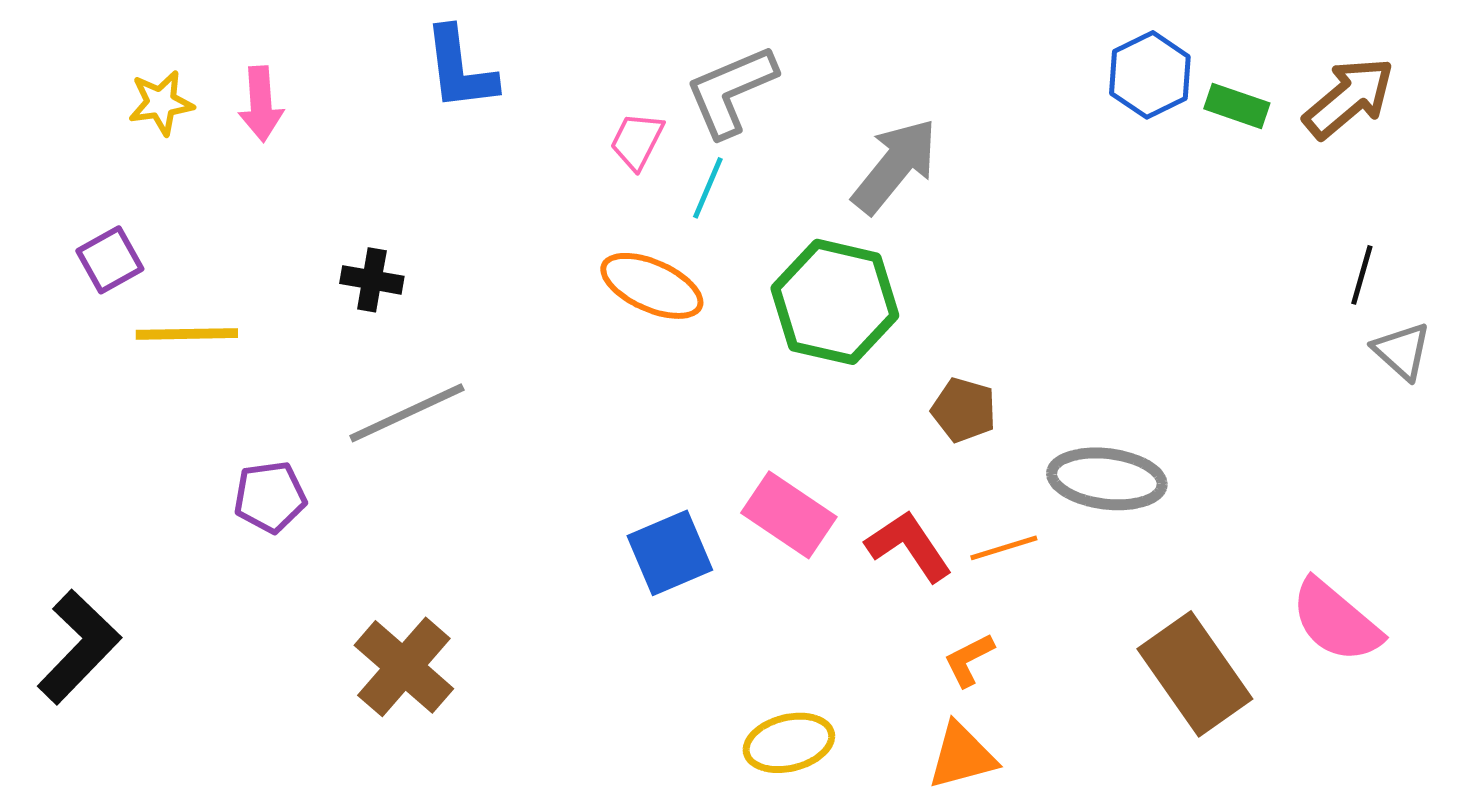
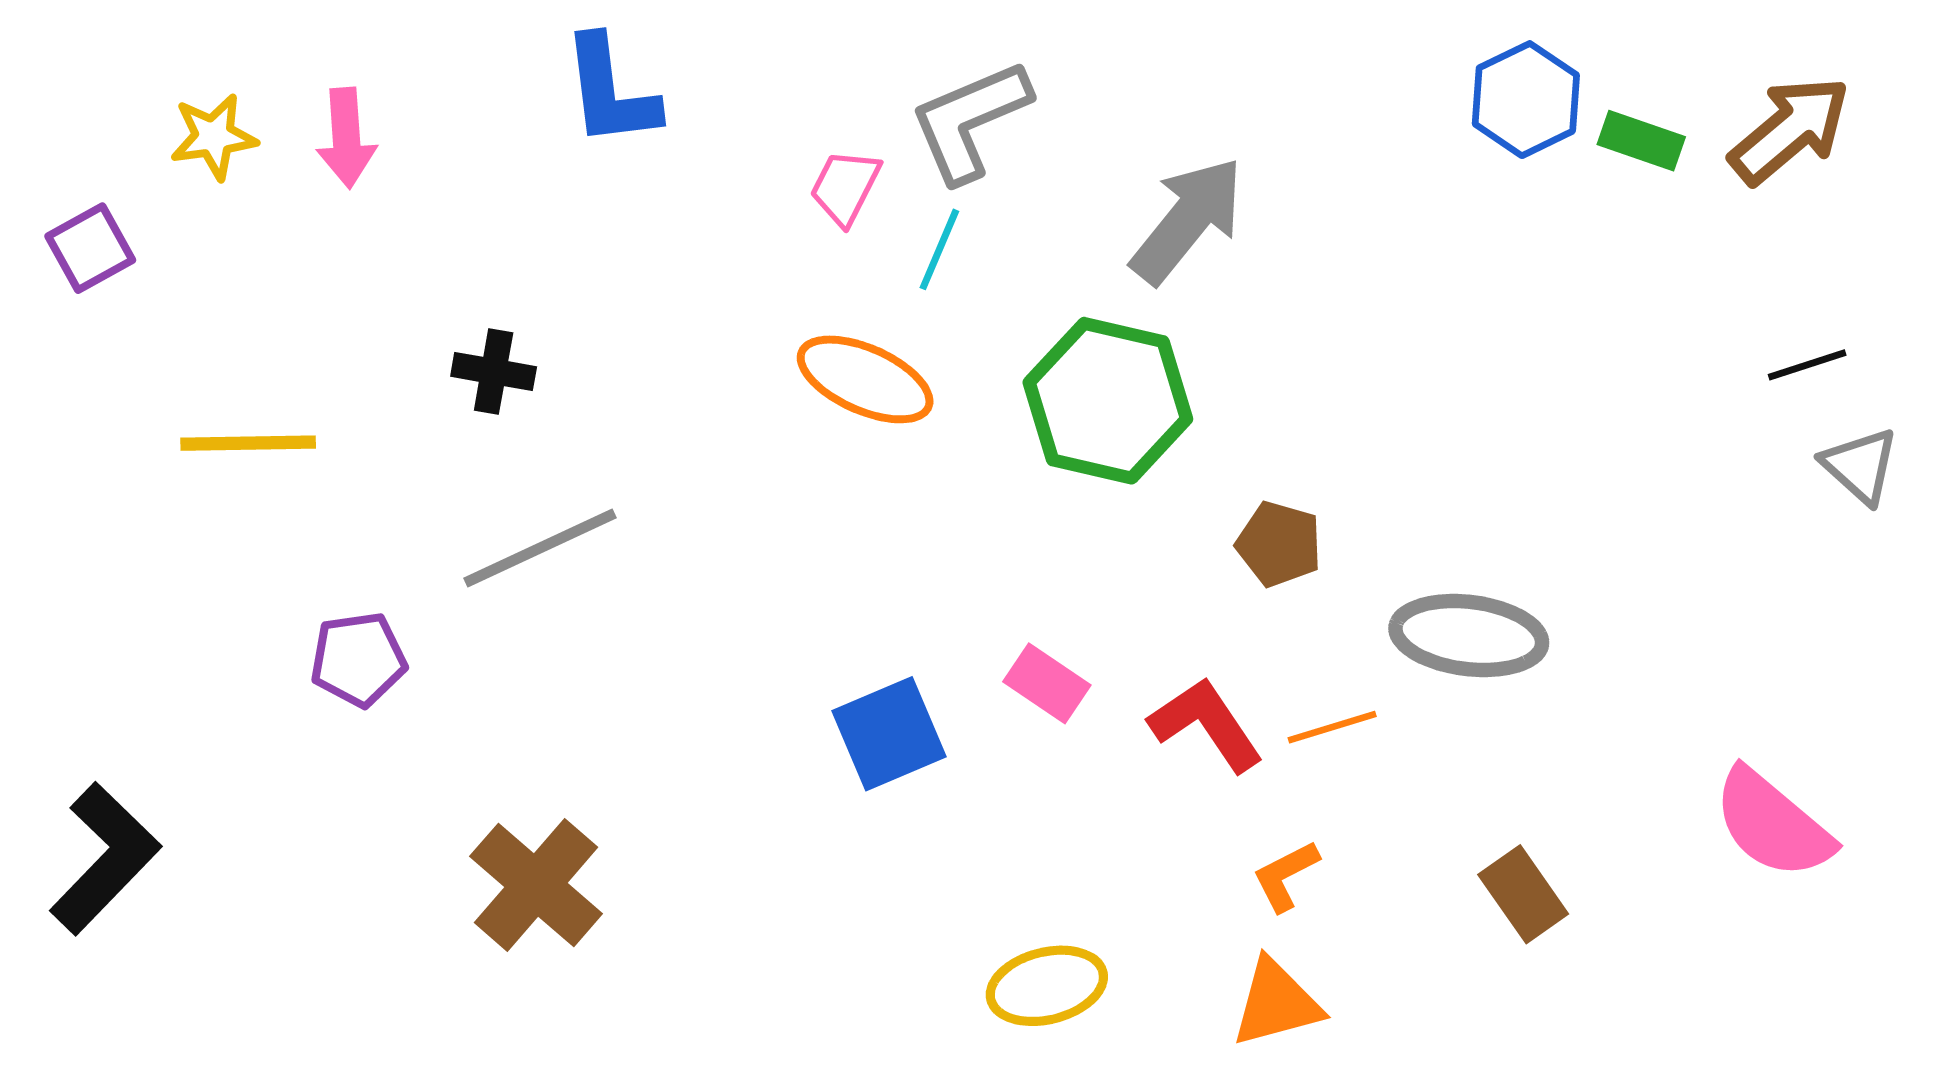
purple square: (110, 260) -> (90, 248), moved
black line: (1362, 275) -> (1807, 365), turned 56
pink rectangle: (789, 515) -> (1047, 683), size x0.7
brown rectangle: (1195, 674) -> (1523, 894), moved, size x0.6

